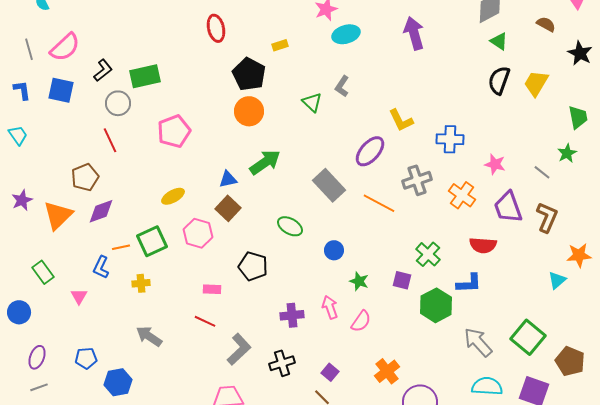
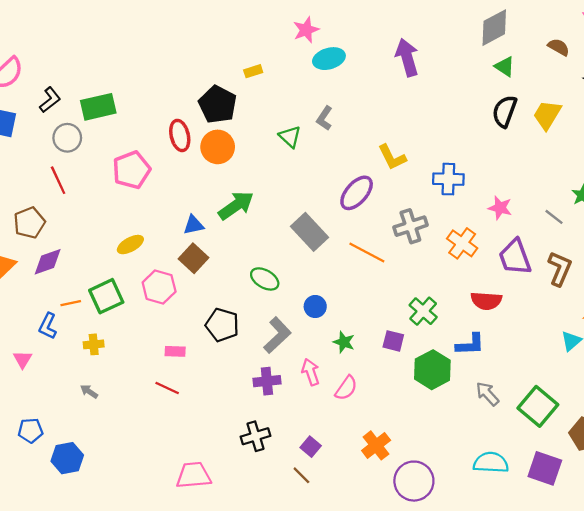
red ellipse: (216, 28) -> (180, 135), moved
gray arrow: (149, 336) -> (89, 391), moved, size x0.6
gray arrow: (478, 342) -> (487, 394), moved, size x0.7
gray L-shape: (239, 349) -> (277, 335), moved

